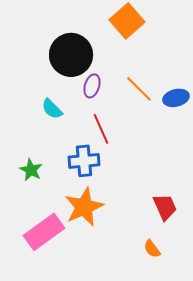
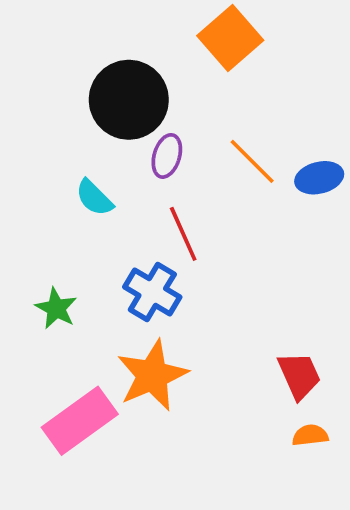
blue cross: (84, 161) -> (152, 292), turned 36
orange semicircle: (152, 249) -> (310, 435), moved, turned 120

